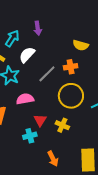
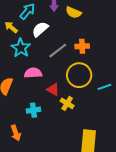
yellow semicircle: (81, 45) -> (73, 12), moved
red triangle: (40, 120) -> (53, 89), moved, turned -40
orange arrow: (53, 159) -> (16, 133), moved

